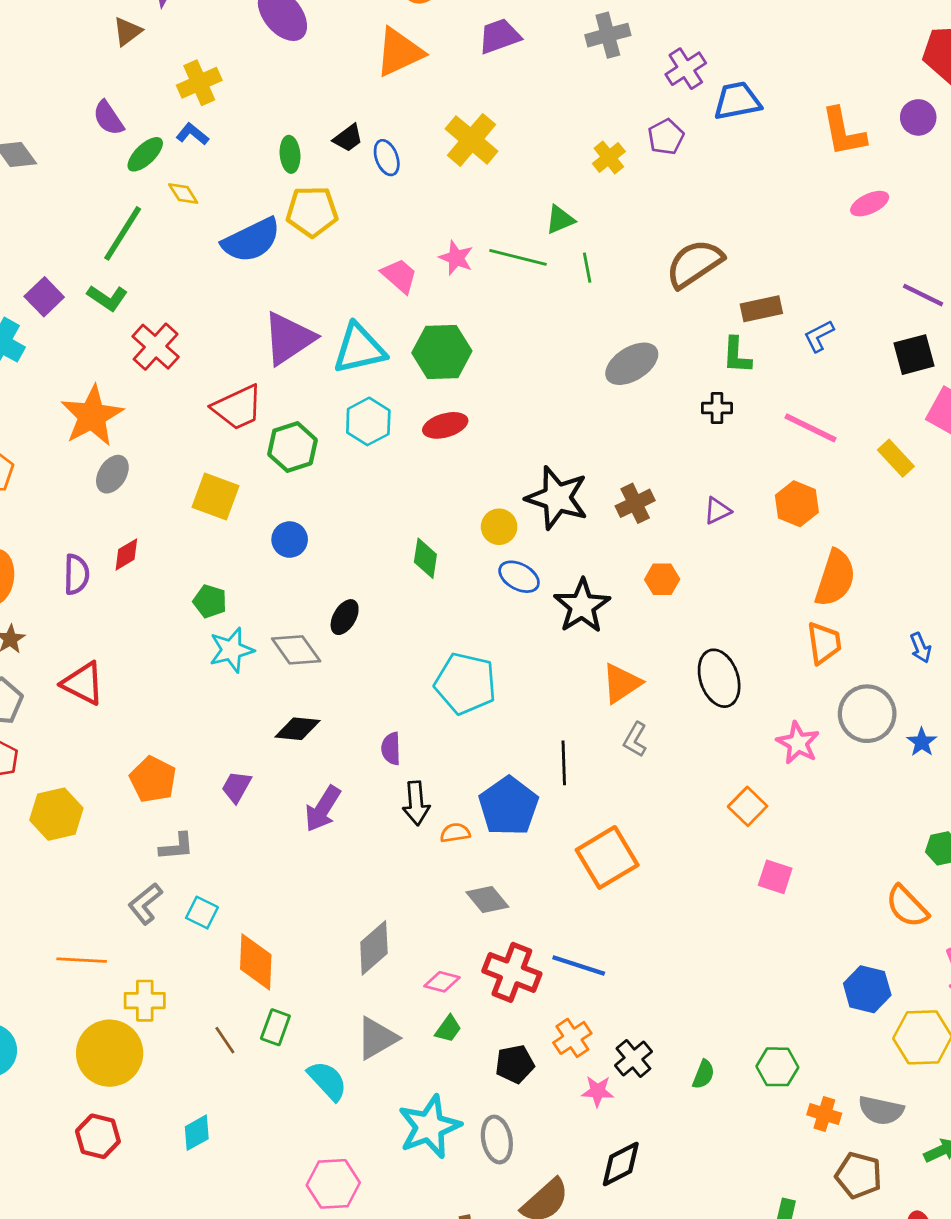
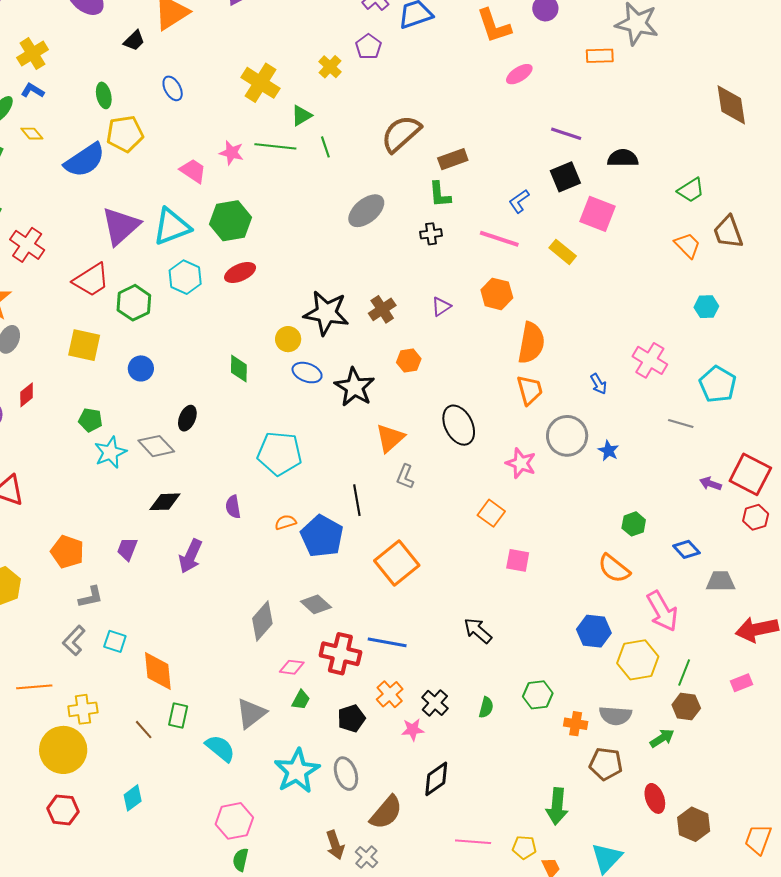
black trapezoid: (348, 138) -> (134, 41), moved
yellow cross: (472, 140) -> (260, 83), moved
blue L-shape: (819, 336) -> (519, 201), moved
black arrow: (416, 803) -> (478, 631), moved, turned 144
orange semicircle: (455, 833) -> (285, 522), moved
gray diamond: (374, 948) -> (262, 621), moved

